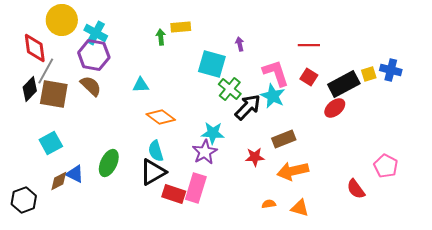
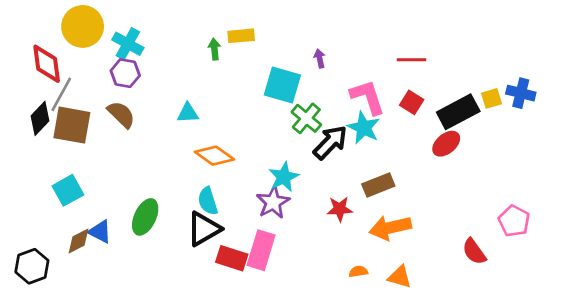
purple hexagon: (94, 55) -> (125, 73), size x0.7
cyan star: (213, 133) -> (284, 177), turned -30

